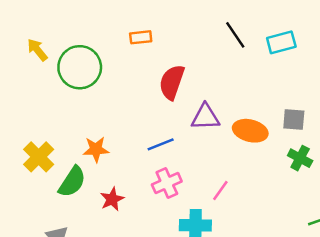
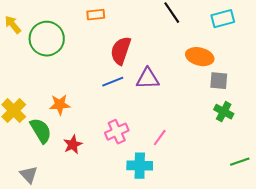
cyan rectangle: (281, 42) -> (223, 19), moved
orange ellipse: (250, 131) -> (200, 57), moved
blue line: (161, 144) -> (113, 82), moved
green semicircle: (72, 182) -> (41, 131), turned -64

